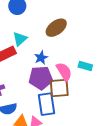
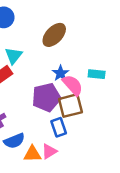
blue star: (41, 58) -> (61, 73), moved
blue rectangle: (46, 104) -> (59, 127), size x0.7

